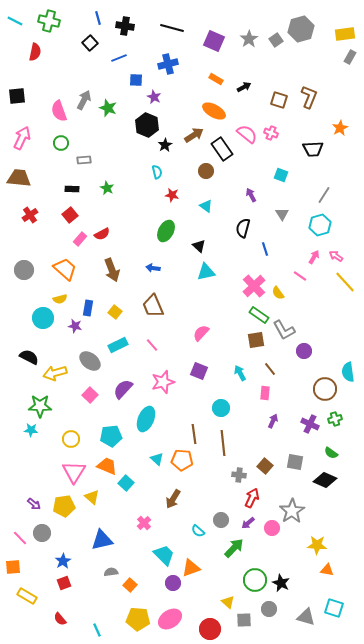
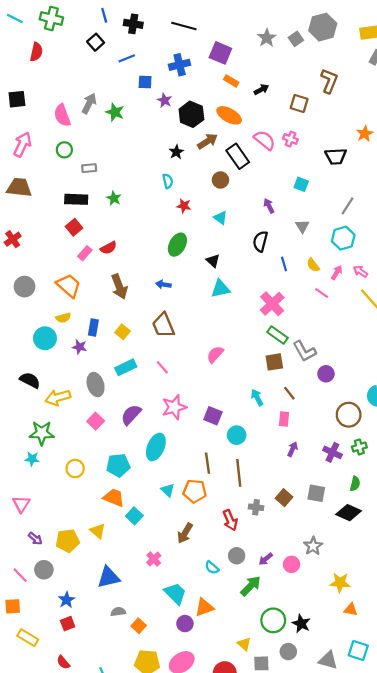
purple square: (214, 41) -> (220, 53), moved
brown L-shape: (309, 97) -> (329, 81), moved
black hexagon: (147, 125) -> (191, 114), moved
black rectangle: (72, 189) -> (76, 199), size x1.5
red cross: (30, 215) -> (13, 239), moved
yellow semicircle: (278, 293) -> (313, 265), moved
gray ellipse: (90, 361) -> (96, 385), turned 35
purple square: (199, 371) -> (213, 416), moved
green semicircle: (331, 453) -> (355, 484), turned -112
pink triangle: (74, 472) -> (21, 504), moved, size x0.7
red arrow: (252, 498) -> (230, 520), moved, turned 132
gray star: (292, 511) -> (313, 546), size x0.7

